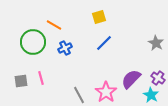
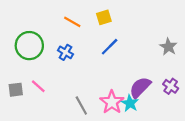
orange line: (54, 25) -> (72, 22), moved
blue cross: (65, 48) -> (65, 52), turned -32
pink line: (41, 78) -> (38, 86), turned -32
cyan star: (151, 95) -> (130, 103), moved

